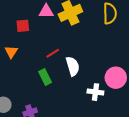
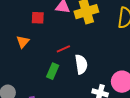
green rectangle: (45, 77) -> (53, 71), turned 42

